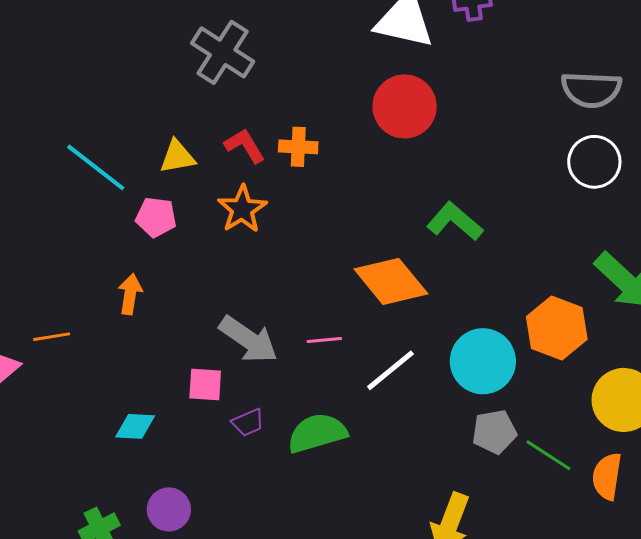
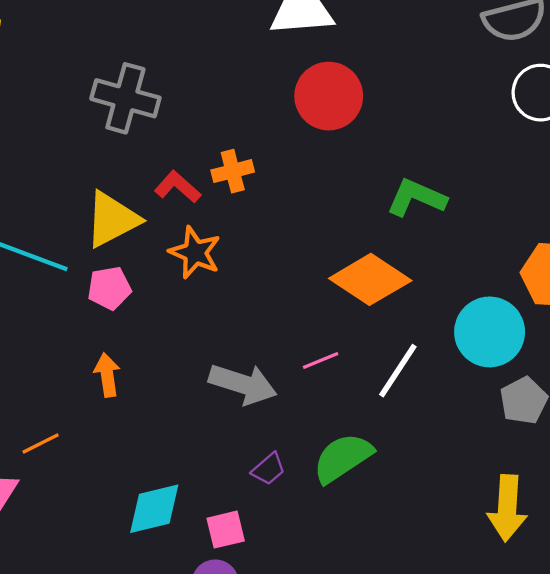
yellow triangle: (177, 157) -> (112, 219), size x1.5
pink square: (205, 385) -> (226, 530), moved
cyan diamond: (135, 426) -> (154, 509), size x1.4

